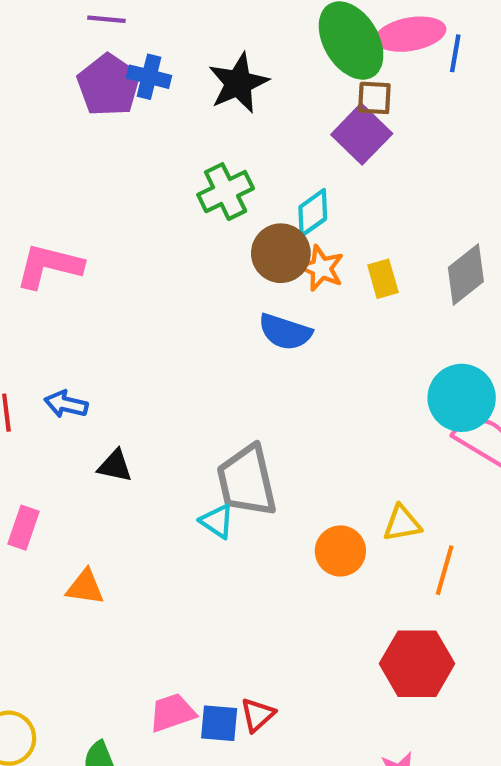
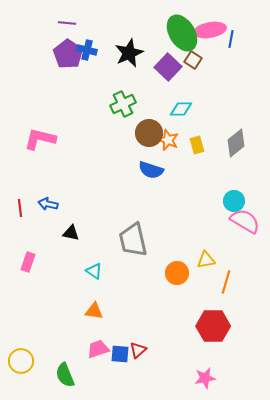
brown square: (374, 98) -> (193, 60), turned 30
purple square: (362, 134) -> (168, 67), moved
cyan diamond: (313, 213) -> (181, 109), moved, turned 35
cyan circle: (462, 398) -> (234, 201), size x0.7
cyan triangle: (217, 521) -> (94, 271), moved
orange triangle: (85, 587) -> (94, 311), moved

